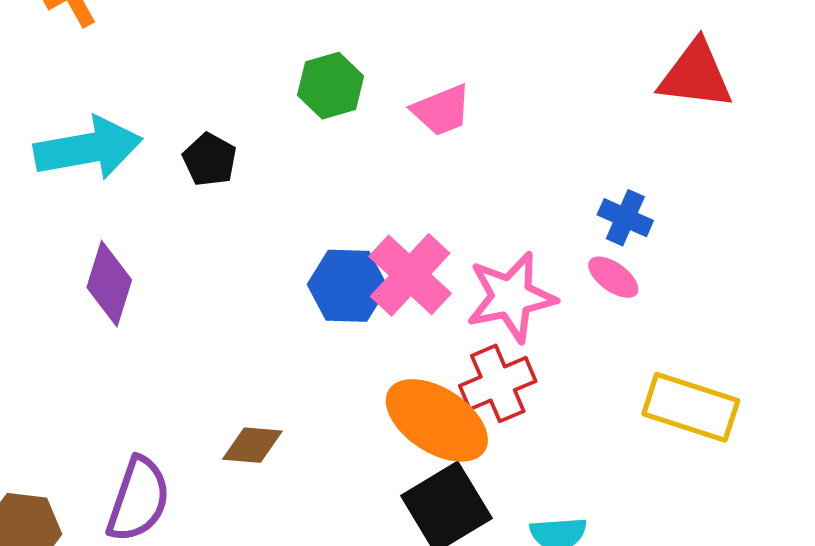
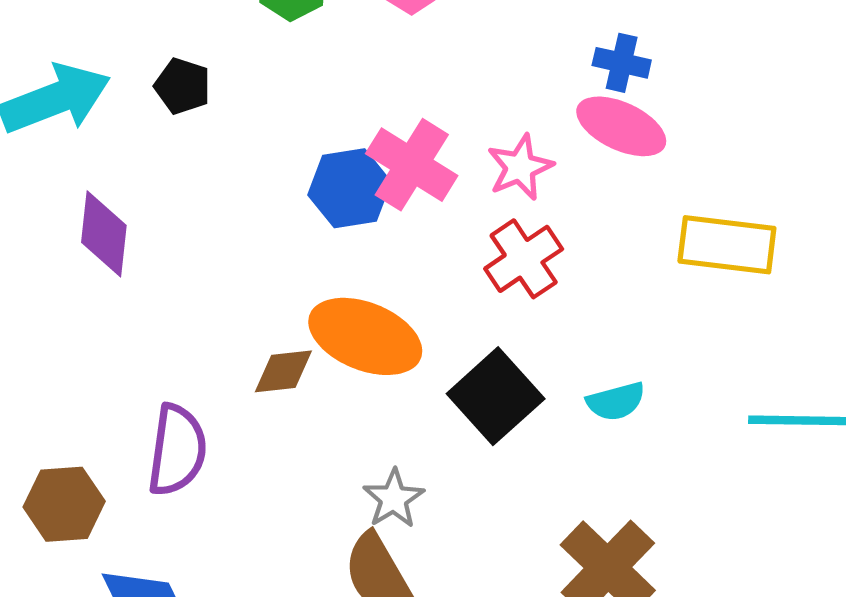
pink ellipse: (613, 277) -> (621, 126), size x1.6
pink star: (511, 297) -> (520, 167), size x0.7
orange ellipse: (437, 420) -> (365, 336), moved

